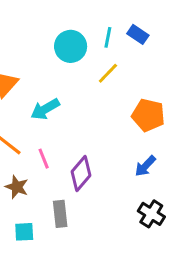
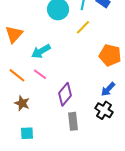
pink line: (44, 159) -> (40, 74), moved, turned -32
gray rectangle: (60, 214) -> (73, 121), moved
black cross: (151, 214) -> (104, 110), moved

